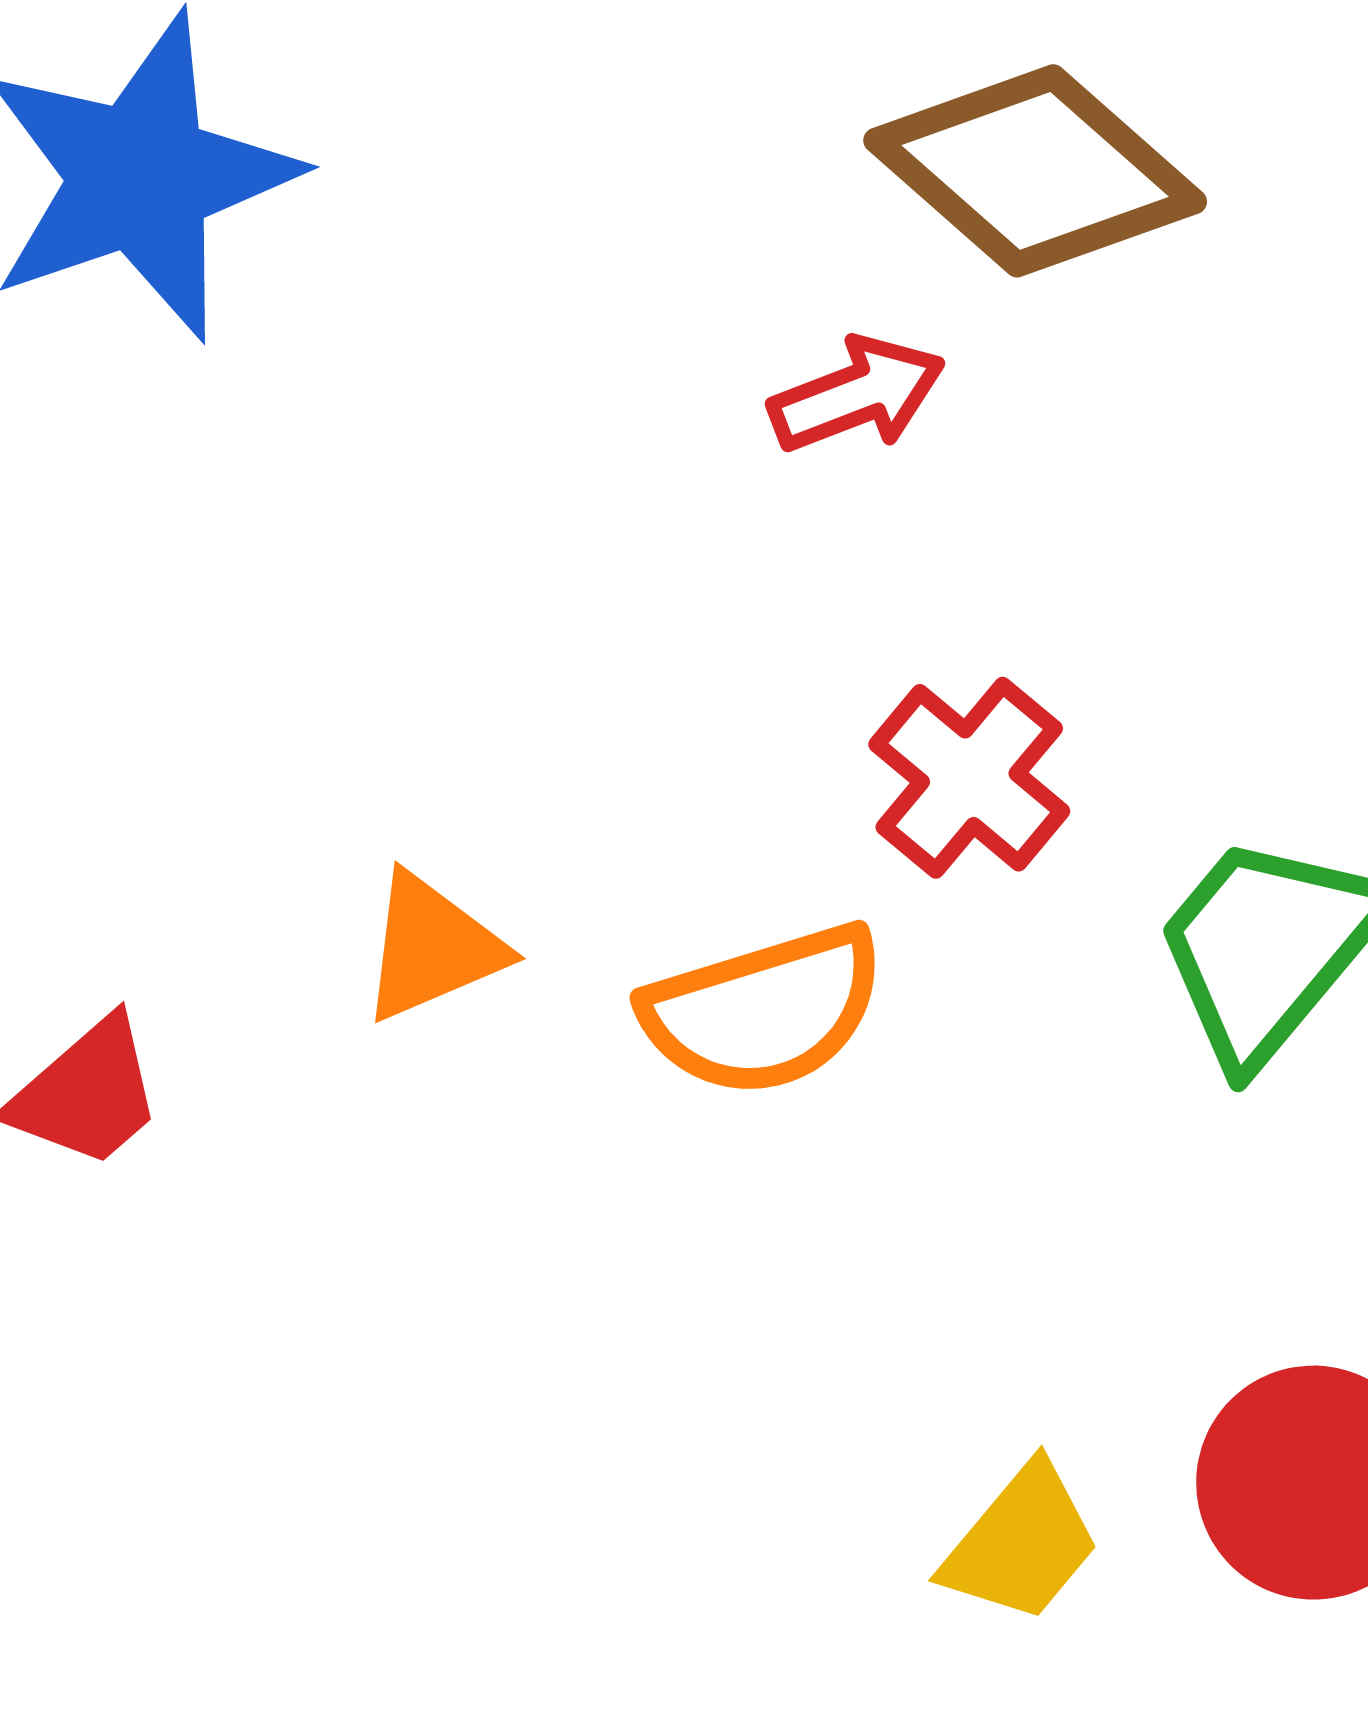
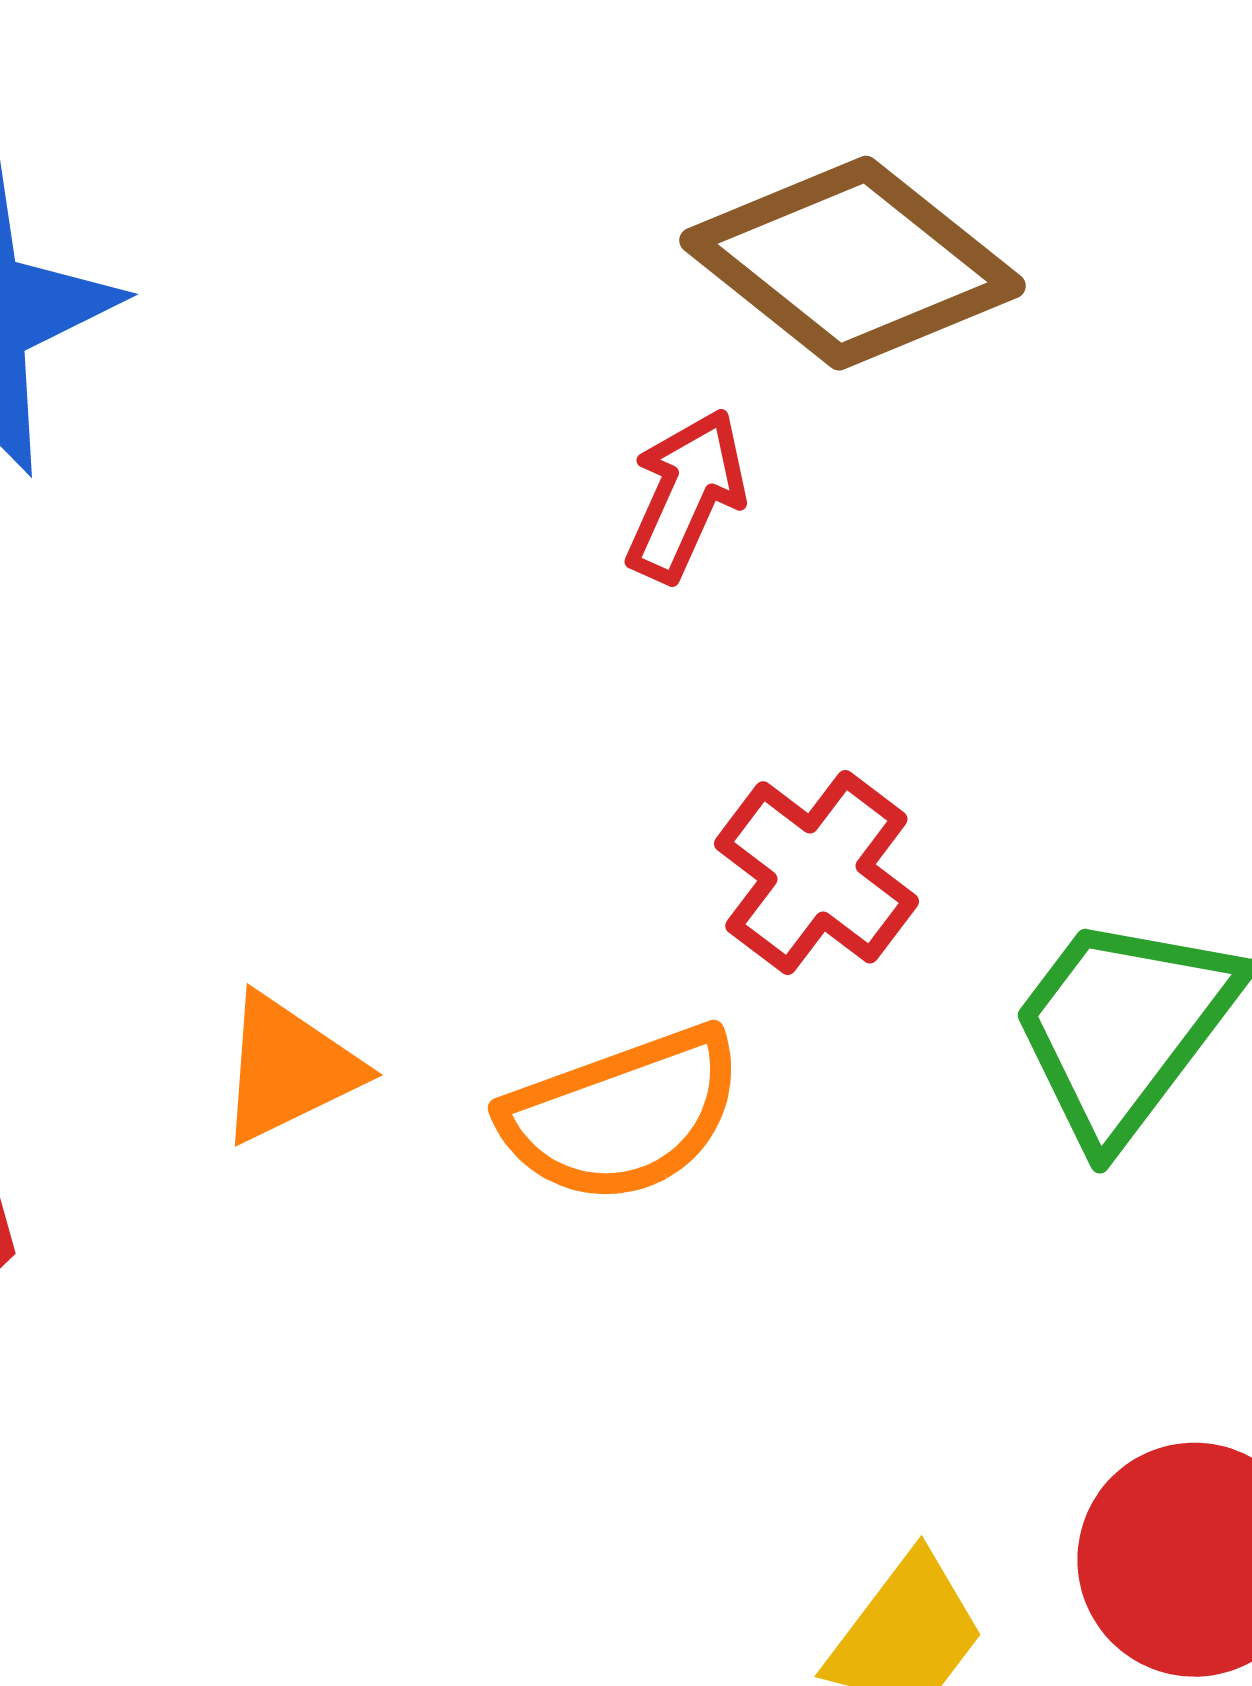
red arrow: (857, 395) -> (686, 495), turned -42

